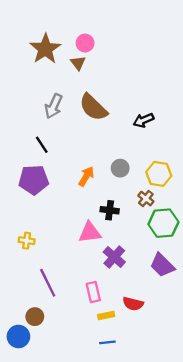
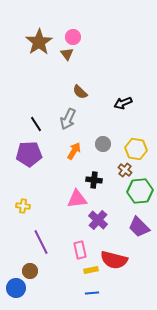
gray arrow: (54, 106) -> (68, 119), moved
brown semicircle: (93, 107) -> (80, 92), size x0.6
red semicircle: (133, 304) -> (114, 260), size x1.5

